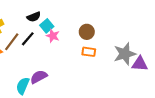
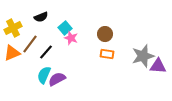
black semicircle: (34, 17) -> (41, 17), moved
black line: (28, 39) -> (46, 52), moved
cyan semicircle: (23, 86) -> (44, 75), moved

